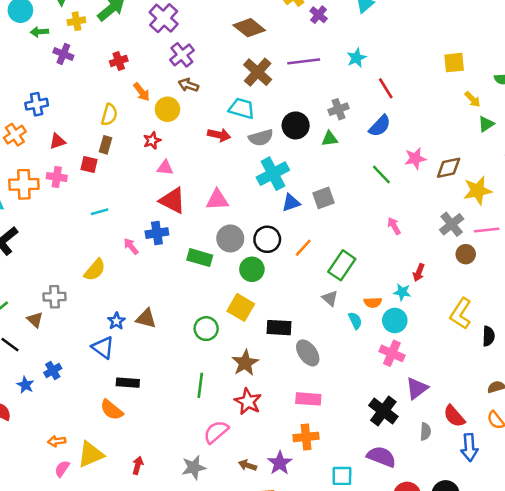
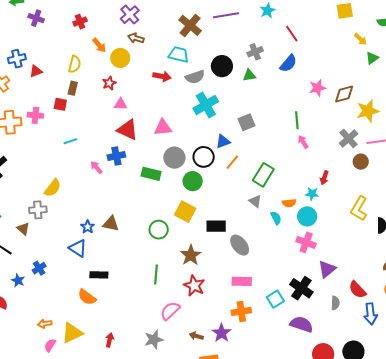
red triangle: (57, 141) -> (36, 71), moved
green line: (381, 175) -> (297, 120), moved, turned 42
blue triangle: (291, 203) -> (223, 141), moved
yellow semicircle: (95, 270) -> (53, 188), moved
cyan square: (342, 476) -> (275, 299), moved, turned -30

